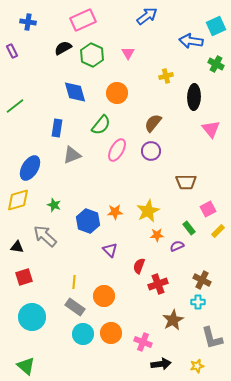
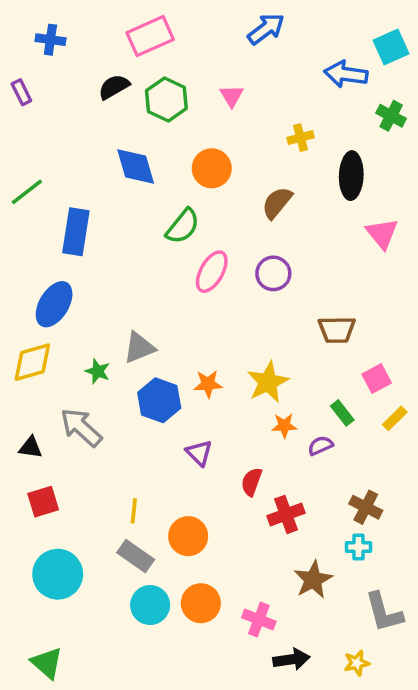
brown semicircle: (153, 123) -> (277, 203), moved
blue rectangle: (57, 128) -> (76, 232), moved, size x1.4
gray triangle: (72, 155) -> (139, 348), moved

